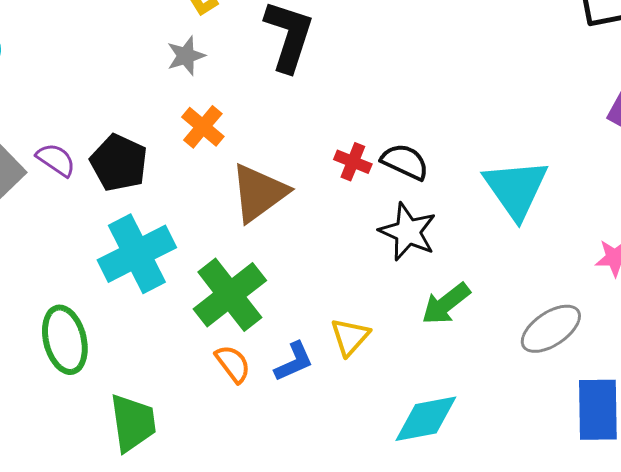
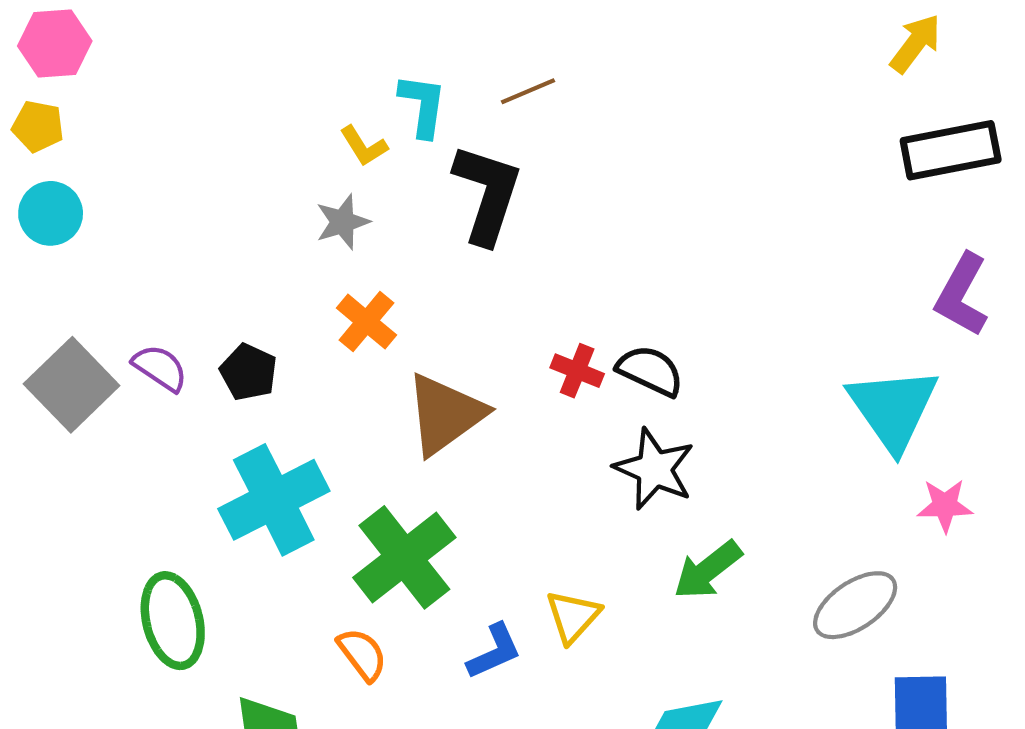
black pentagon: (119, 163) -> (249, 372), size x0.7
cyan triangle: (516, 189) -> (893, 409), moved
orange semicircle: (233, 364) -> (362, 654), moved

